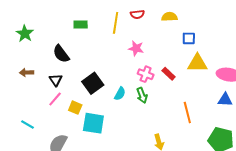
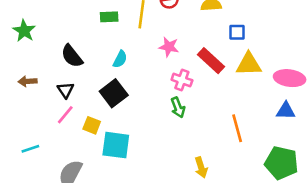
green rectangle: (81, 24) -> (109, 17), moved
red rectangle: (169, 74) -> (211, 61), moved, size x1.5
cyan semicircle: (120, 94) -> (120, 59), moved
cyan line: (27, 124) -> (30, 149), turned -48

